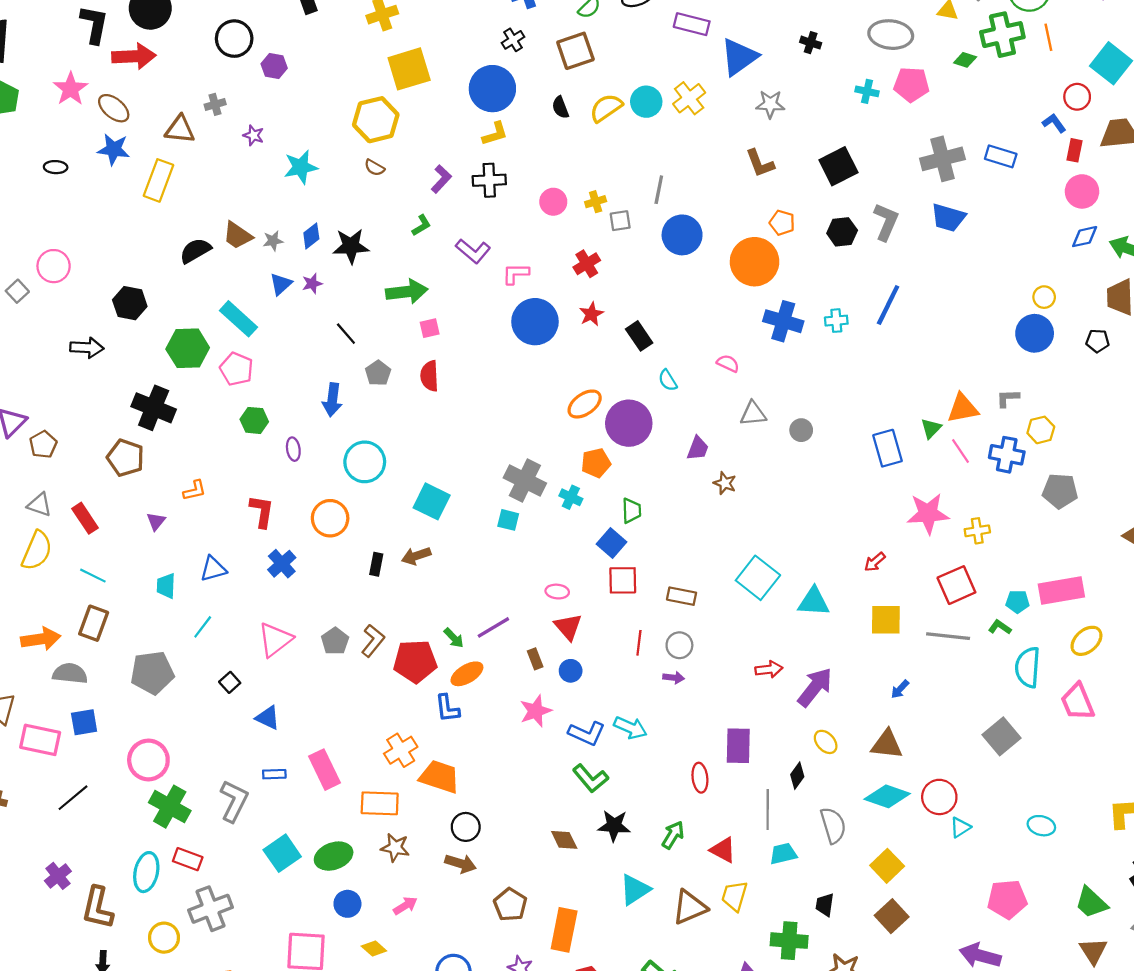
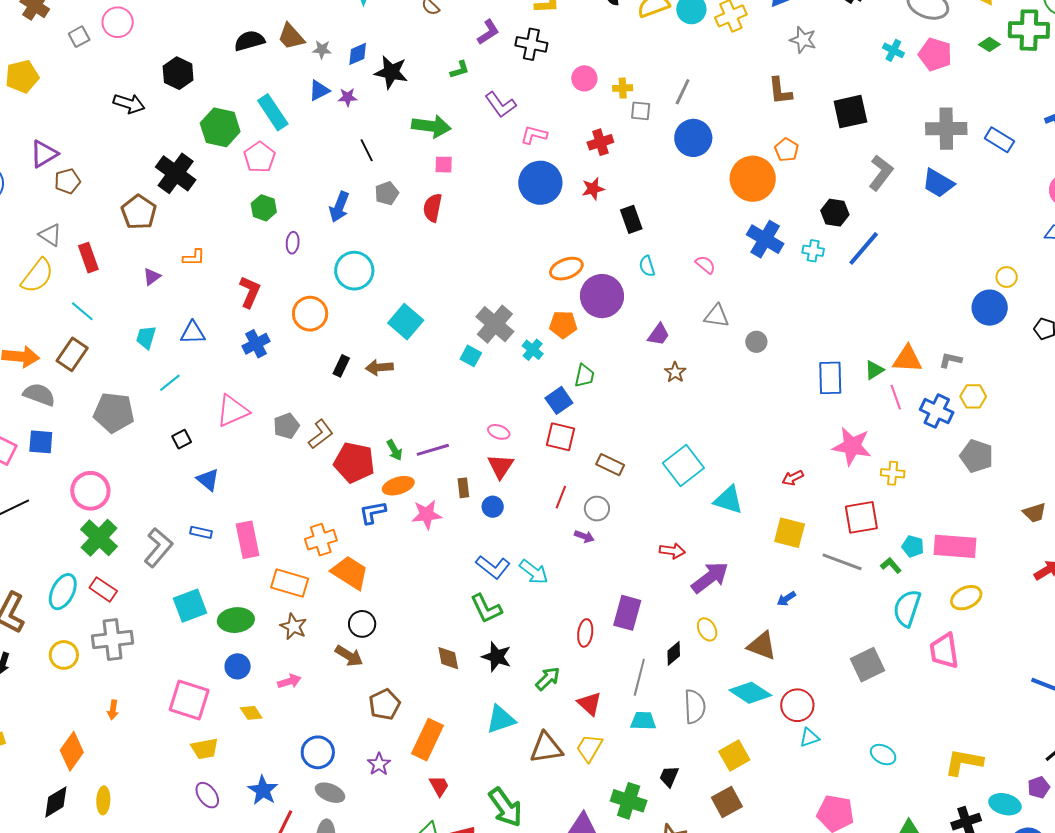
black hexagon: (842, 232) -> (835, 213), moved
blue L-shape: (447, 708) -> (373, 512), turned 72
pink star: (536, 711) -> (427, 515), moved

